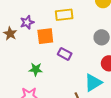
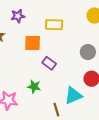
purple star: (27, 22) -> (18, 16), moved
green star: (36, 69) -> (34, 87), moved

